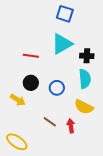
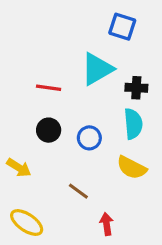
blue square: (65, 14) -> (122, 27), moved
yellow arrow: (18, 100) -> (19, 168), moved
red arrow: (71, 126) -> (107, 224), moved

